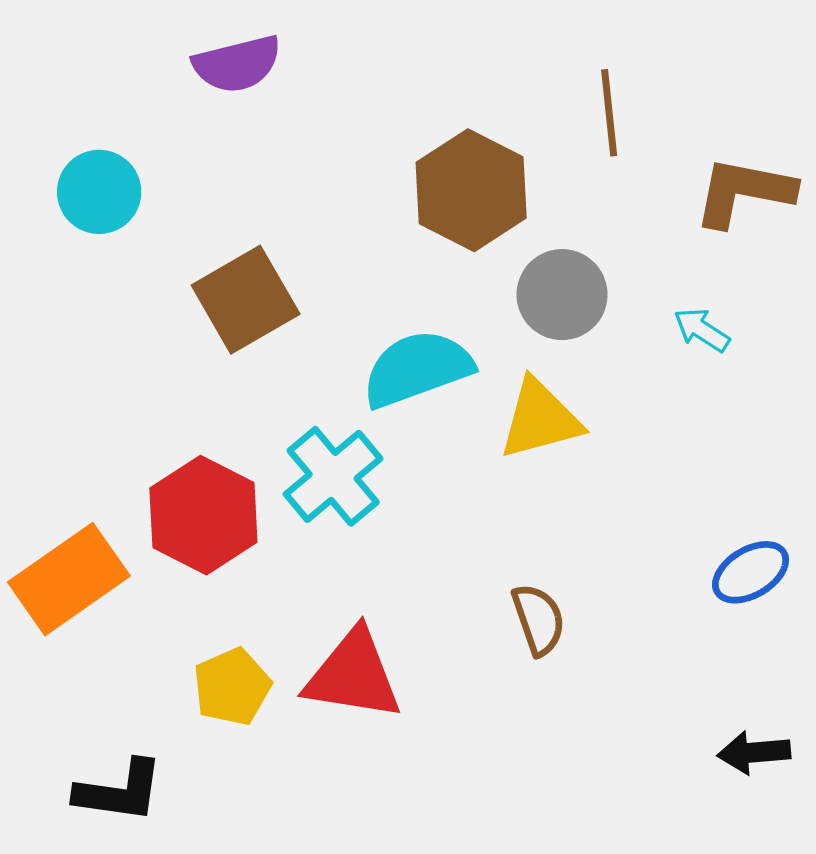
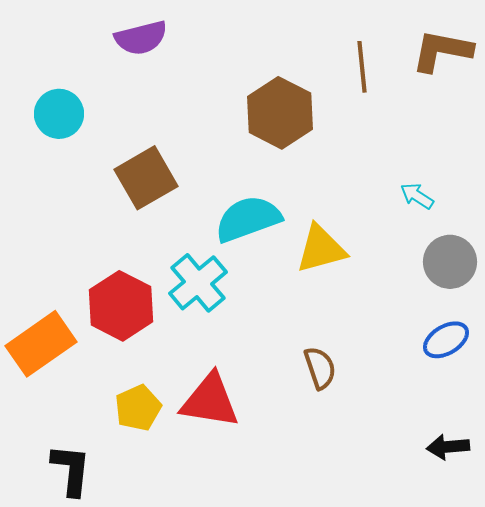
brown L-shape: (744, 192) -> (442, 51), moved
gray circle: (562, 295) -> (450, 262), moved
black L-shape: (119, 791) -> (71, 470), turned -92

